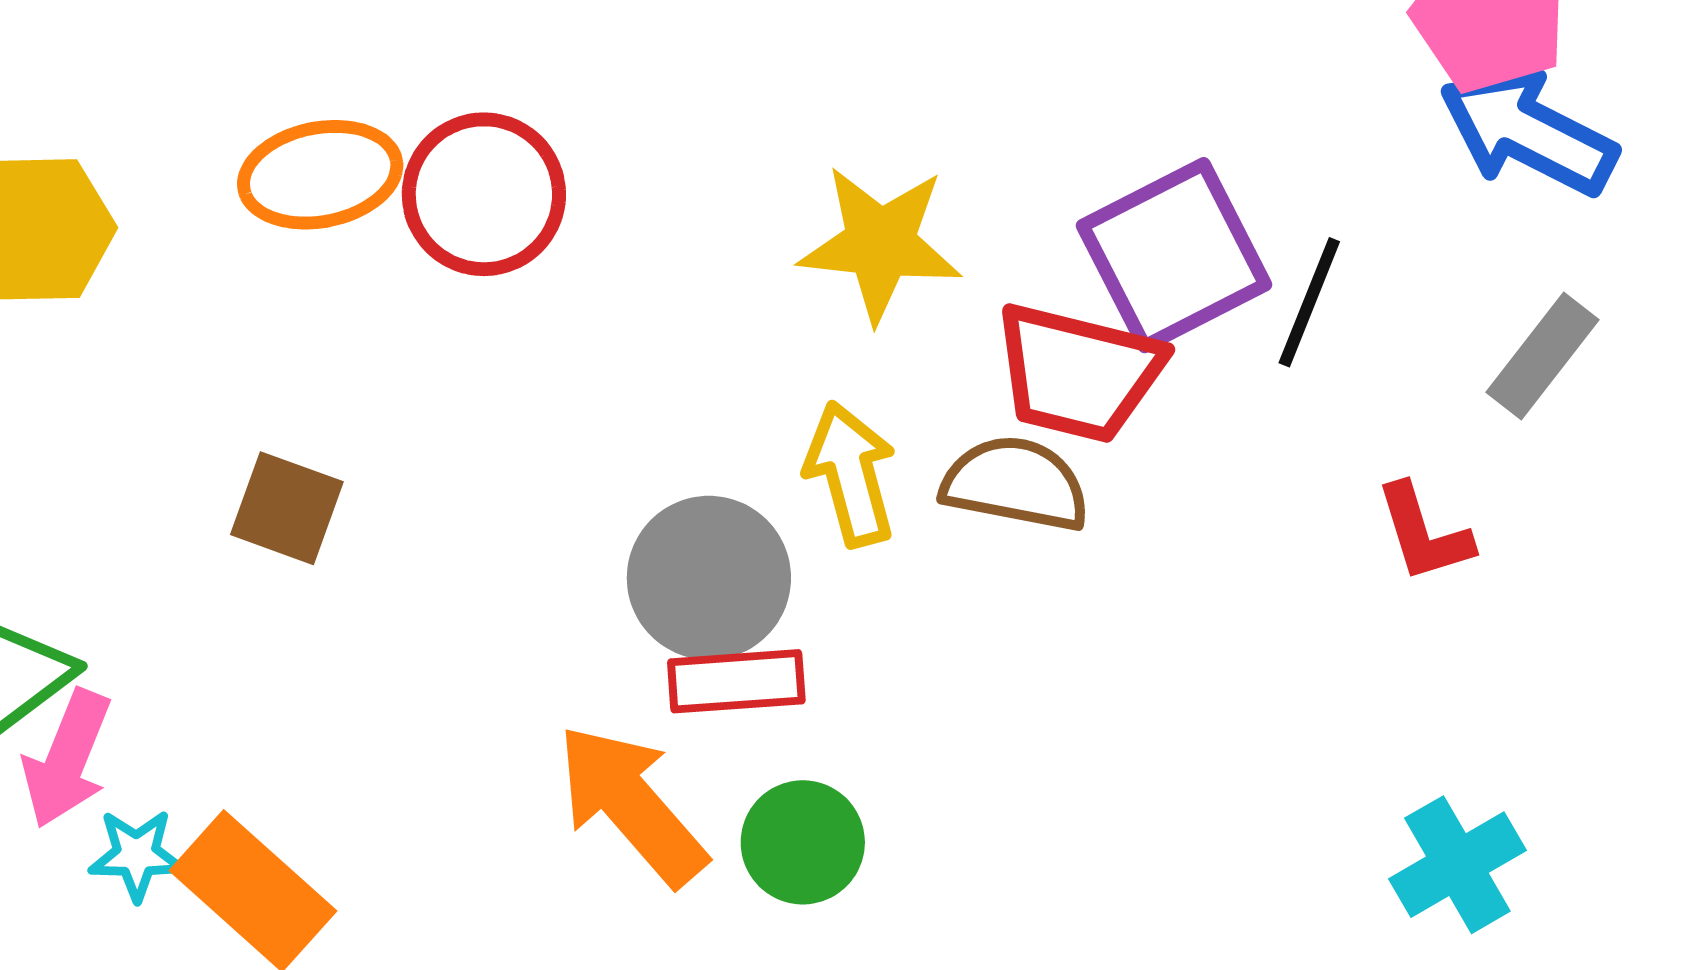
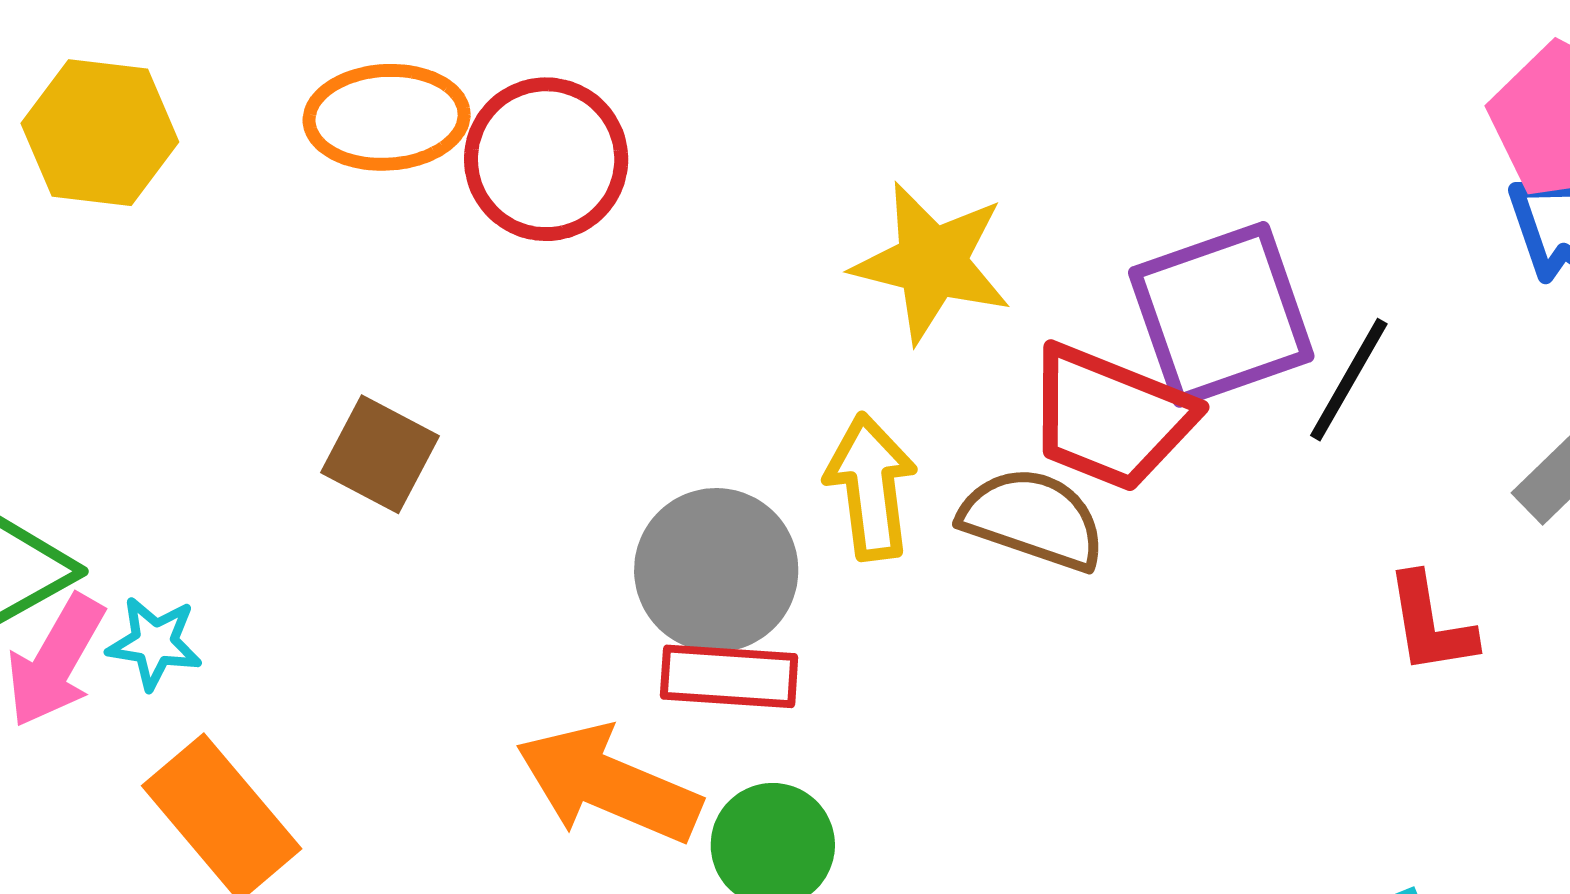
brown square: (287, 508) -> (380, 454), moved
orange arrow: (631, 805) -> (608, 784), turned -34
cyan star: (136, 855) -> (154, 643), moved

